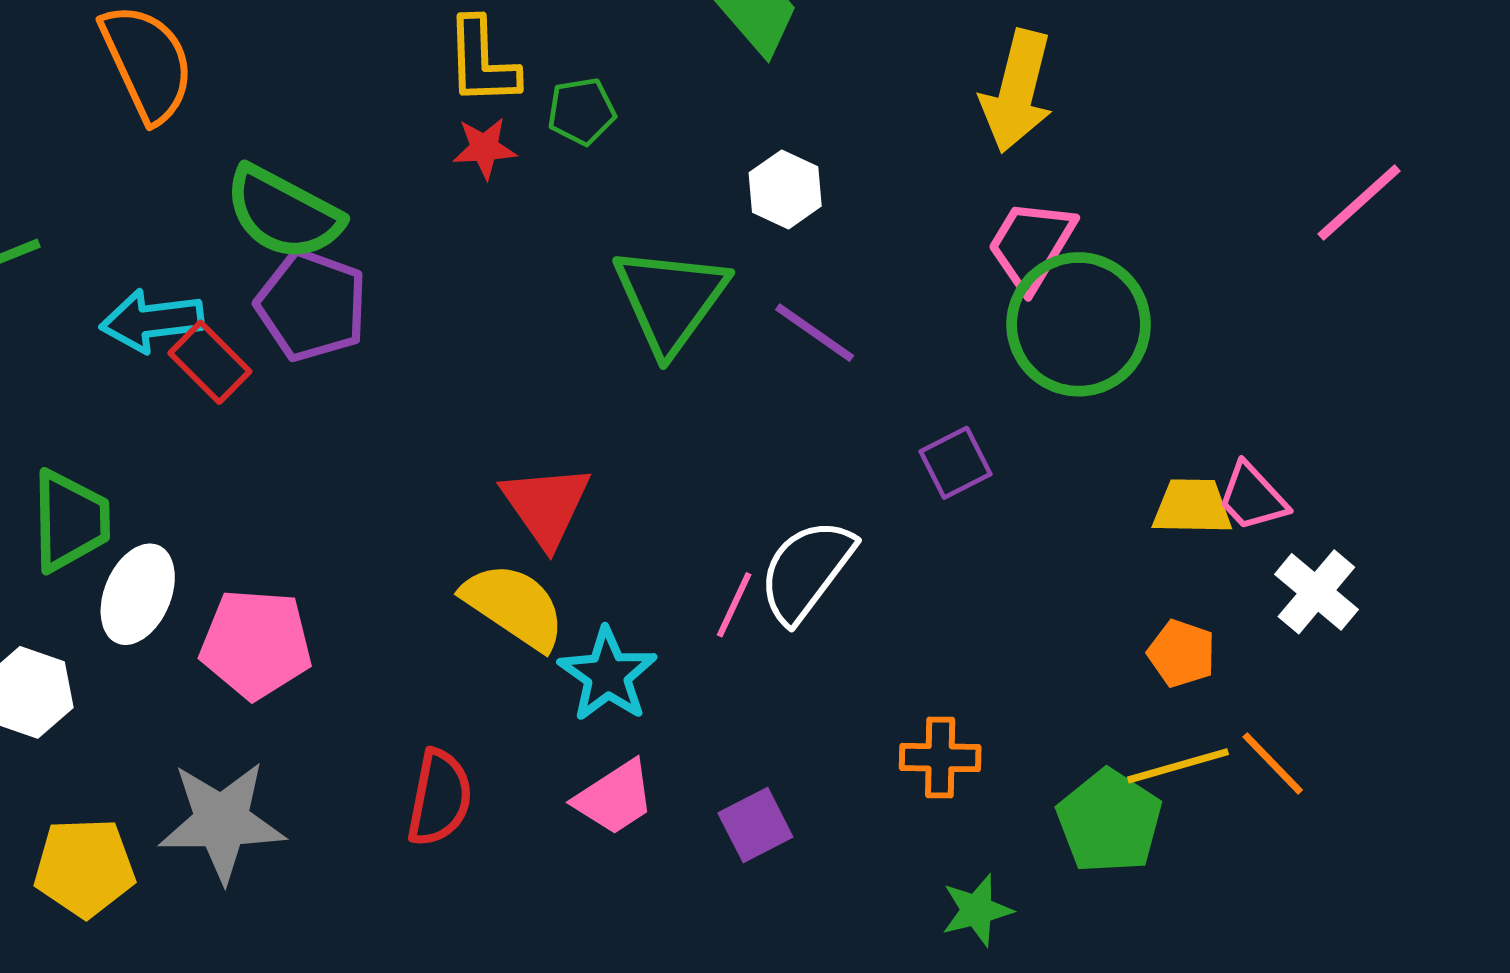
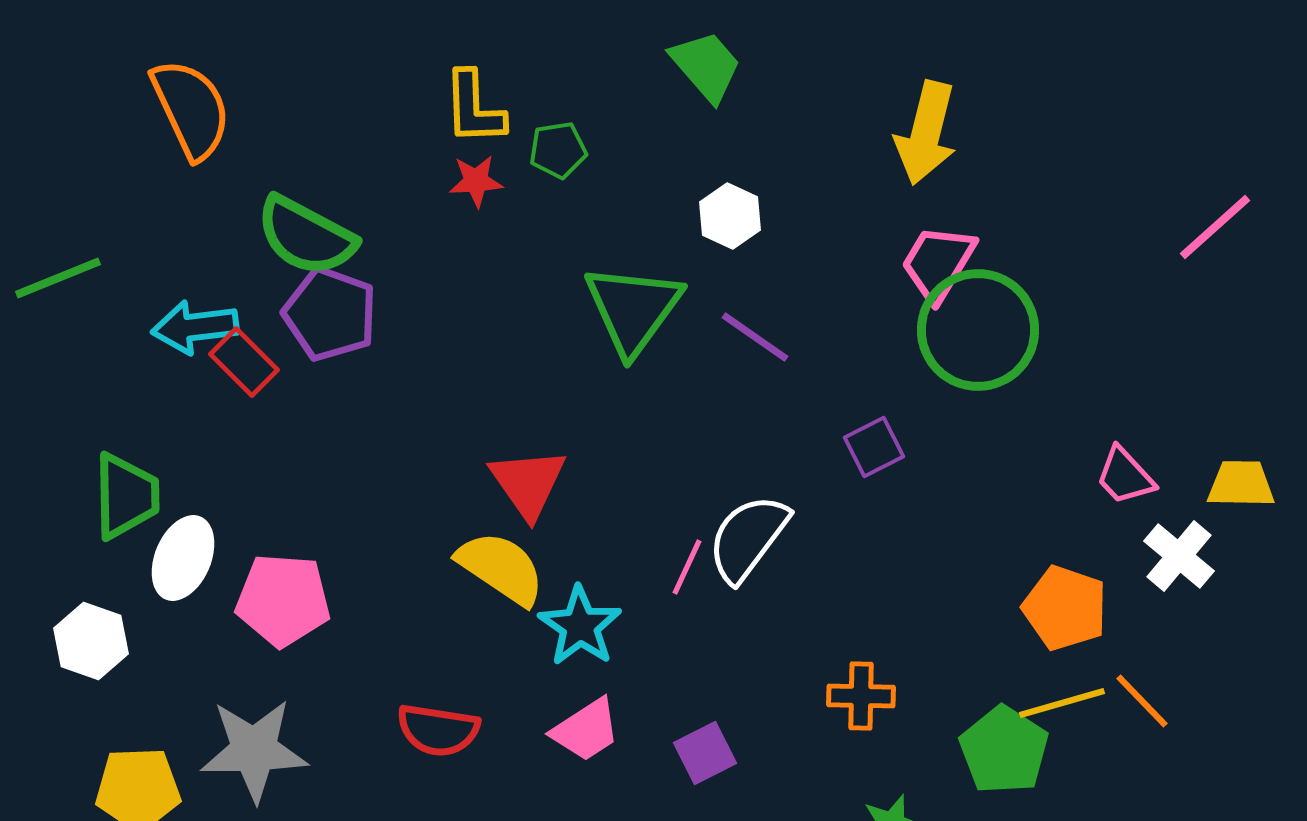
yellow trapezoid: (1192, 507) -> (1241, 484), moved
orange pentagon: (1182, 653) -> (1065, 608), size x1.5
red semicircle: (439, 798) -> (438, 730), turned 88

